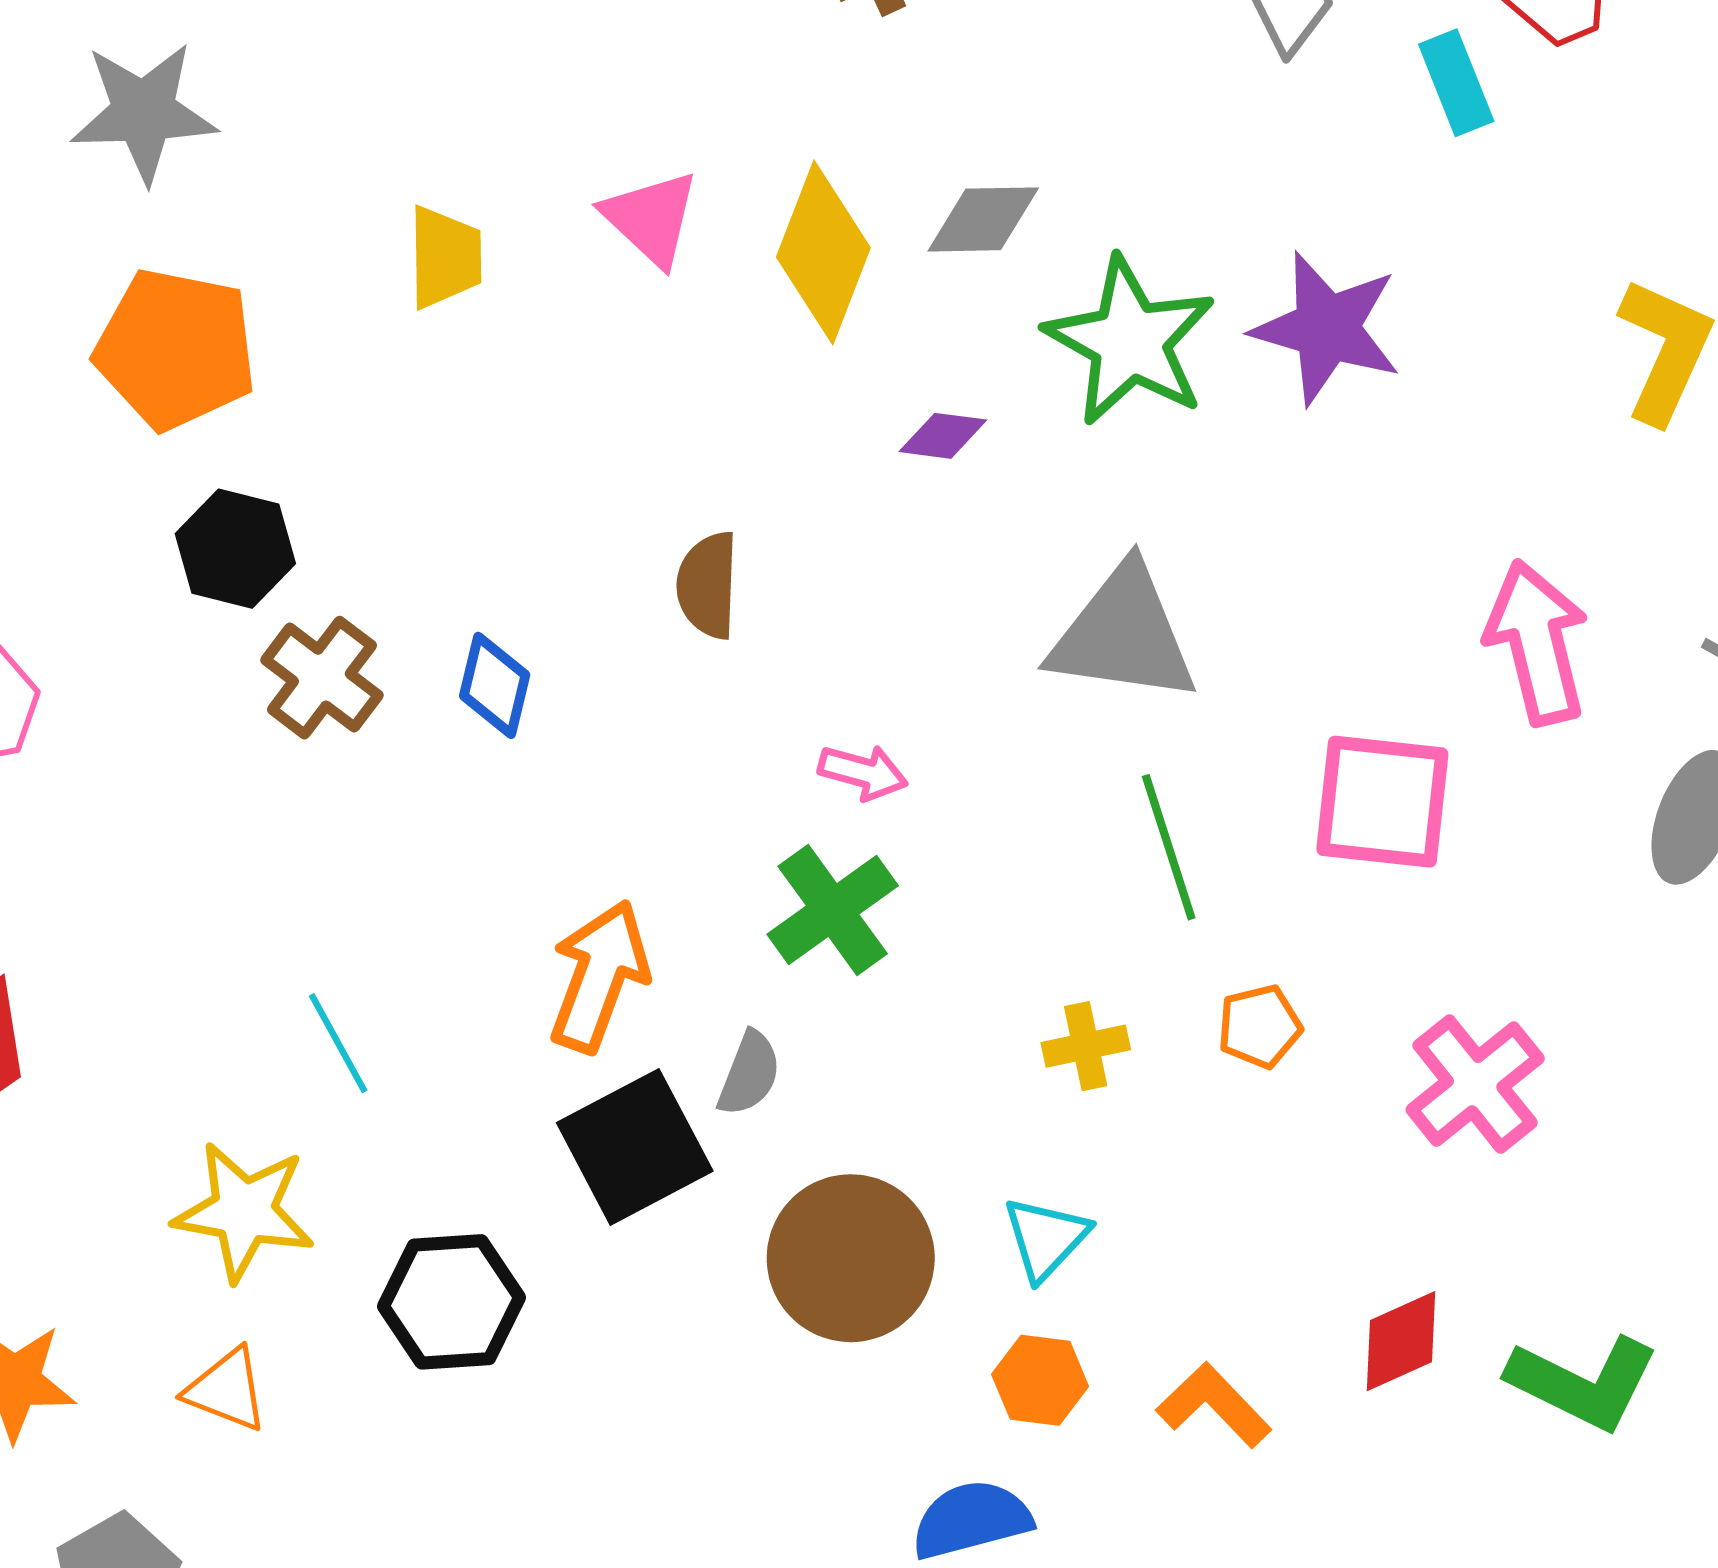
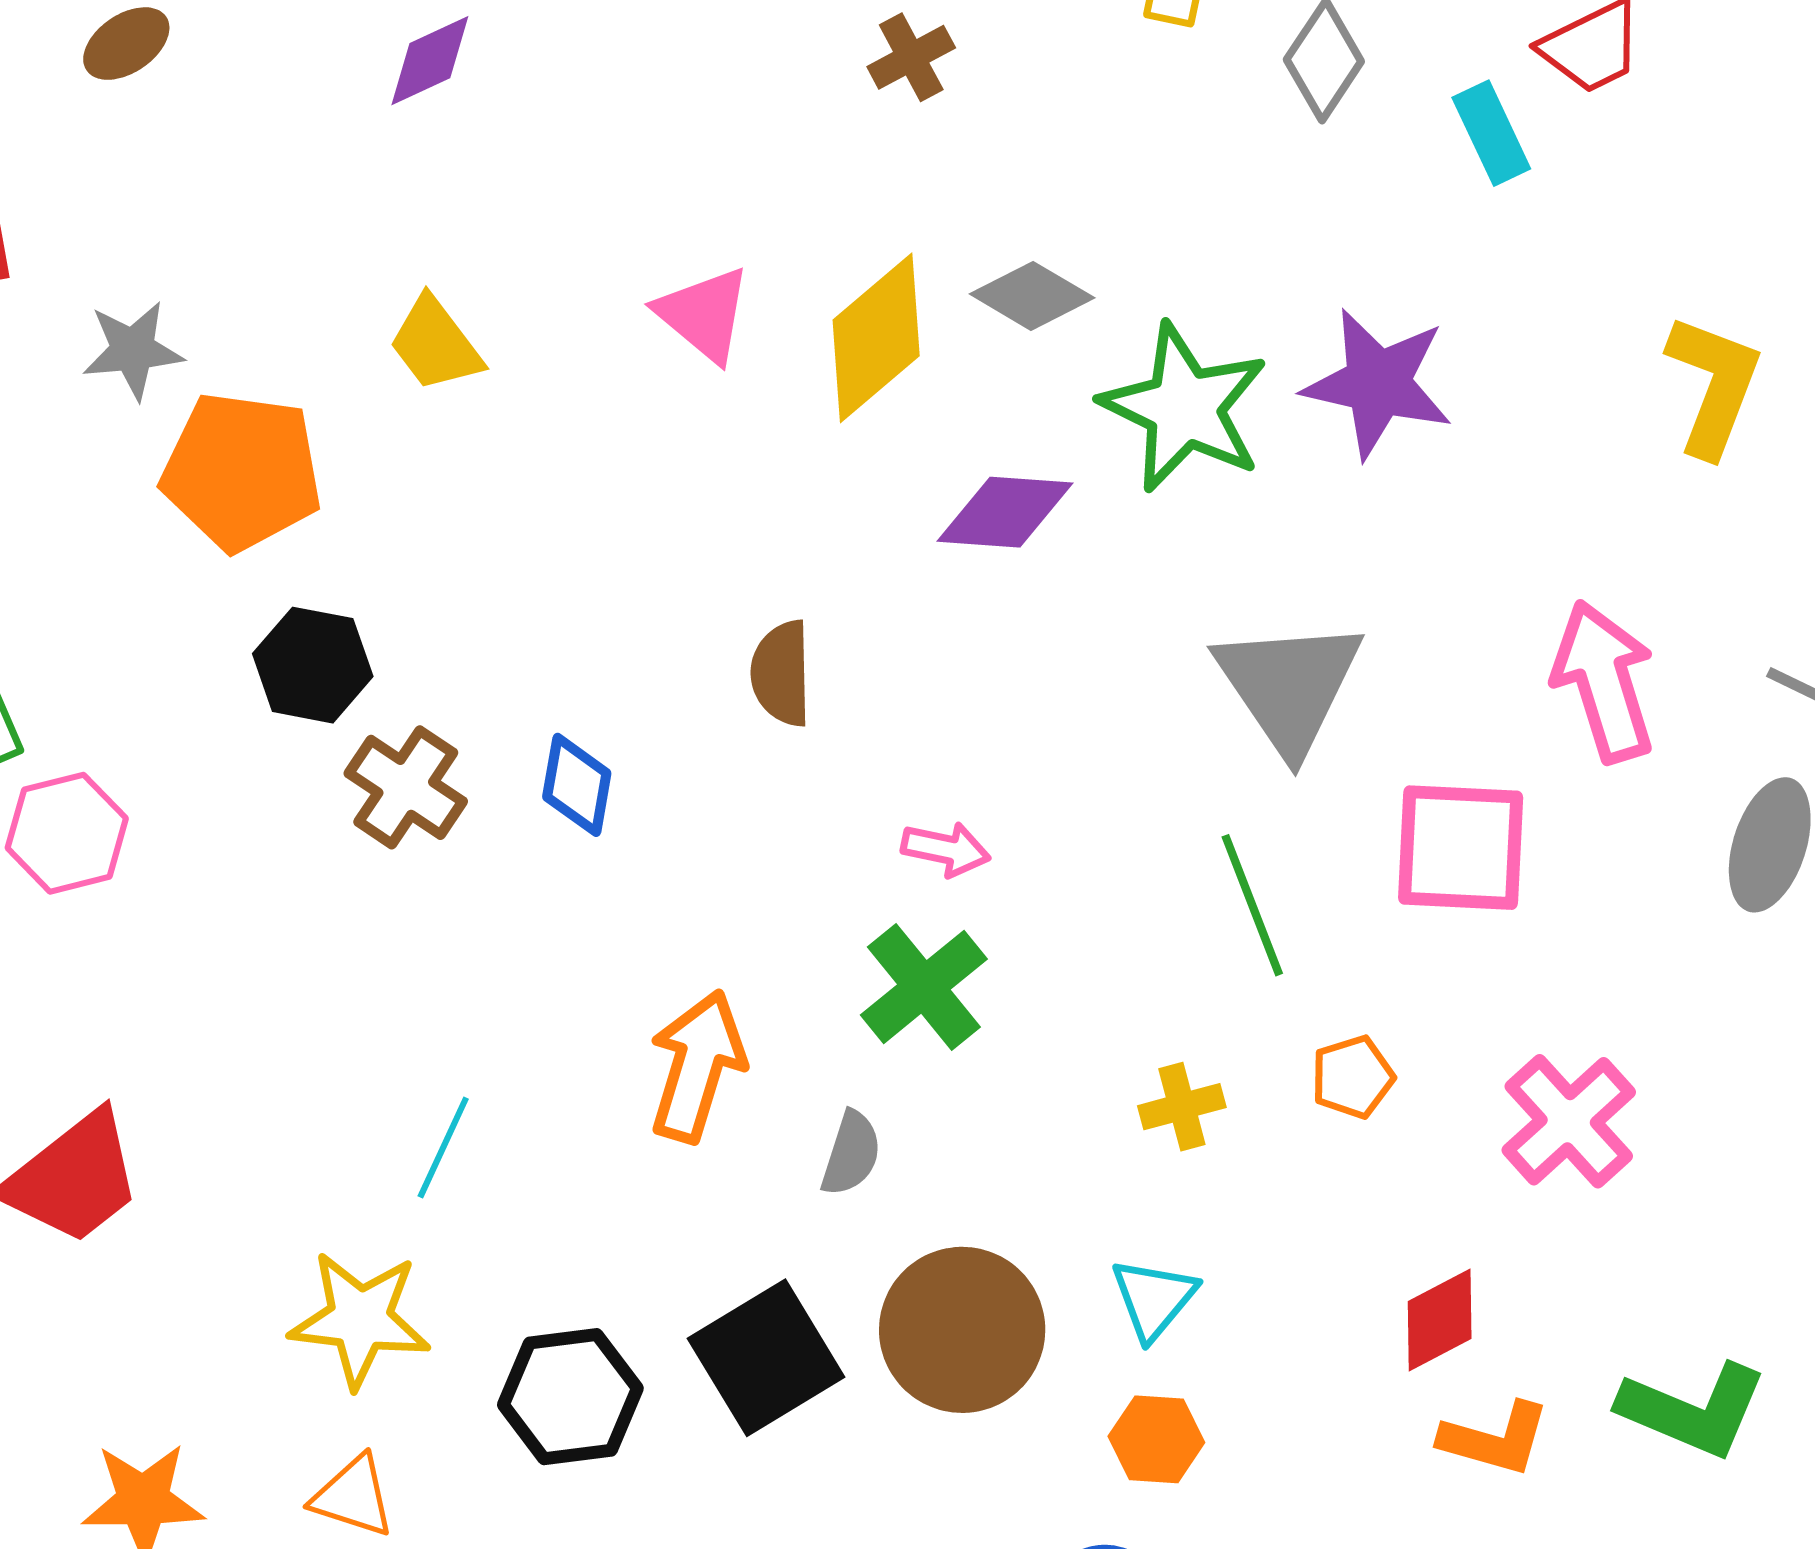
gray star: (144, 112) -> (133, 350), moved, size x0.7
gray diamond: (983, 219) -> (1032, 296), turned 35
yellow diamond: (823, 252) -> (876, 338), turned 32
yellow trapezoid: (445, 257) -> (435, 344), moved, turned 147
purple diamond: (943, 436) -> (1005, 512), size x1.6
gray triangle: (1123, 634) -> (1289, 686), moved, turned 51
cyan line: (338, 1043) -> (443, 1148), turned 57
black square: (635, 1147) -> (766, 1358), moved
red diamond: (1401, 1341) -> (1440, 1320), moved
orange L-shape: (1214, 1405) -> (1495, 1439), moved, turned 153

